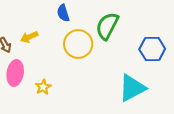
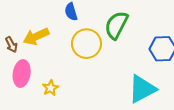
yellow arrow: (29, 37) -> (36, 36), size x1.4

